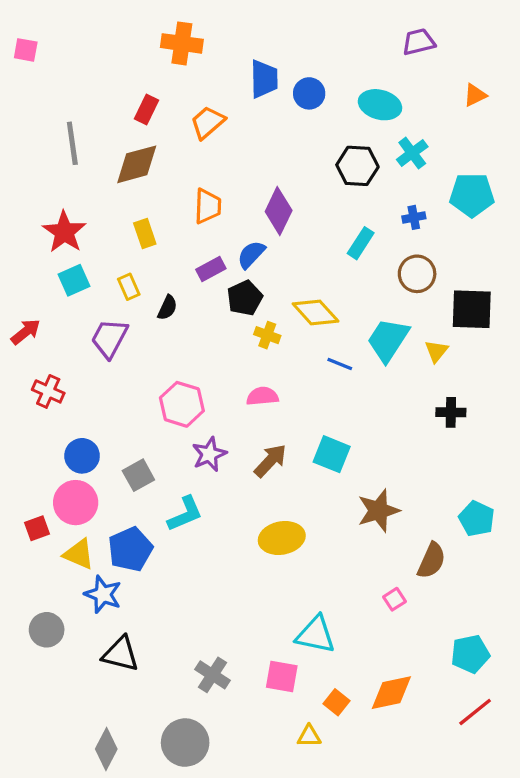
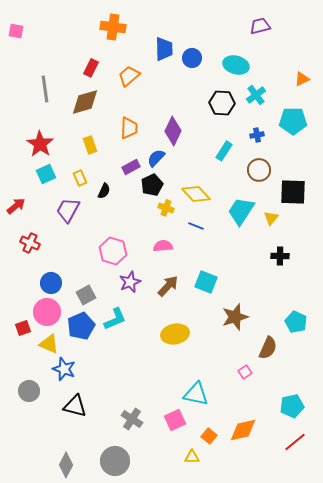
orange triangle: (475, 95) -> (302, 79), moved
blue line: (340, 364) -> (196, 226), moved
blue pentagon: (130, 549) -> (81, 326), moved
pink square: (282, 676) -> (175, 420), turned -35

